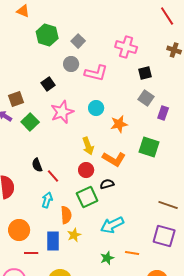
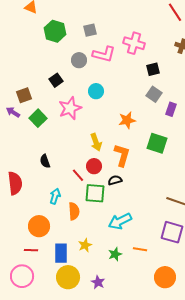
gray square: (78, 41) -> (90, 30), moved, turned 32
pink L-shape: (96, 73) -> (104, 54), moved
cyan circle: (96, 108) -> (96, 91), moved
orange L-shape: (114, 159) -> (122, 155), turned -105
red line: (53, 176) -> (78, 175), moved
green square: (87, 197) -> (95, 193), turned 30
orange circle: (19, 230) -> (39, 226), moved
yellow star: (74, 235) -> (85, 245), moved
blue rectangle: (53, 241) -> (61, 253), moved
red line: (31, 253) -> (31, 250), moved

